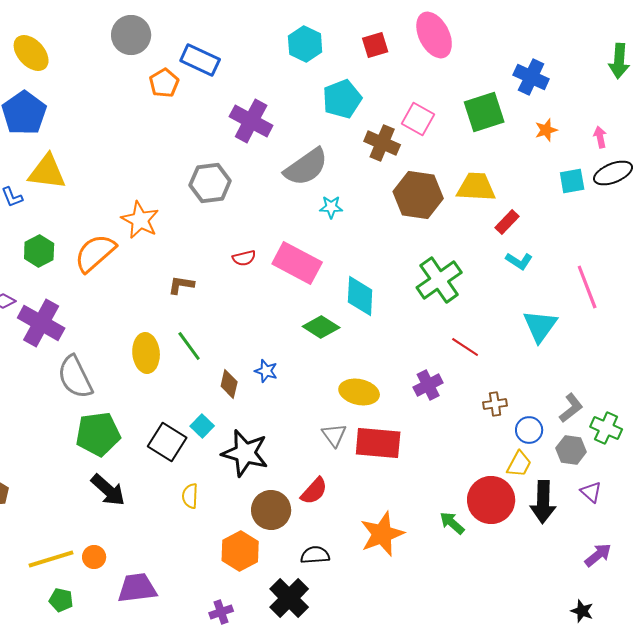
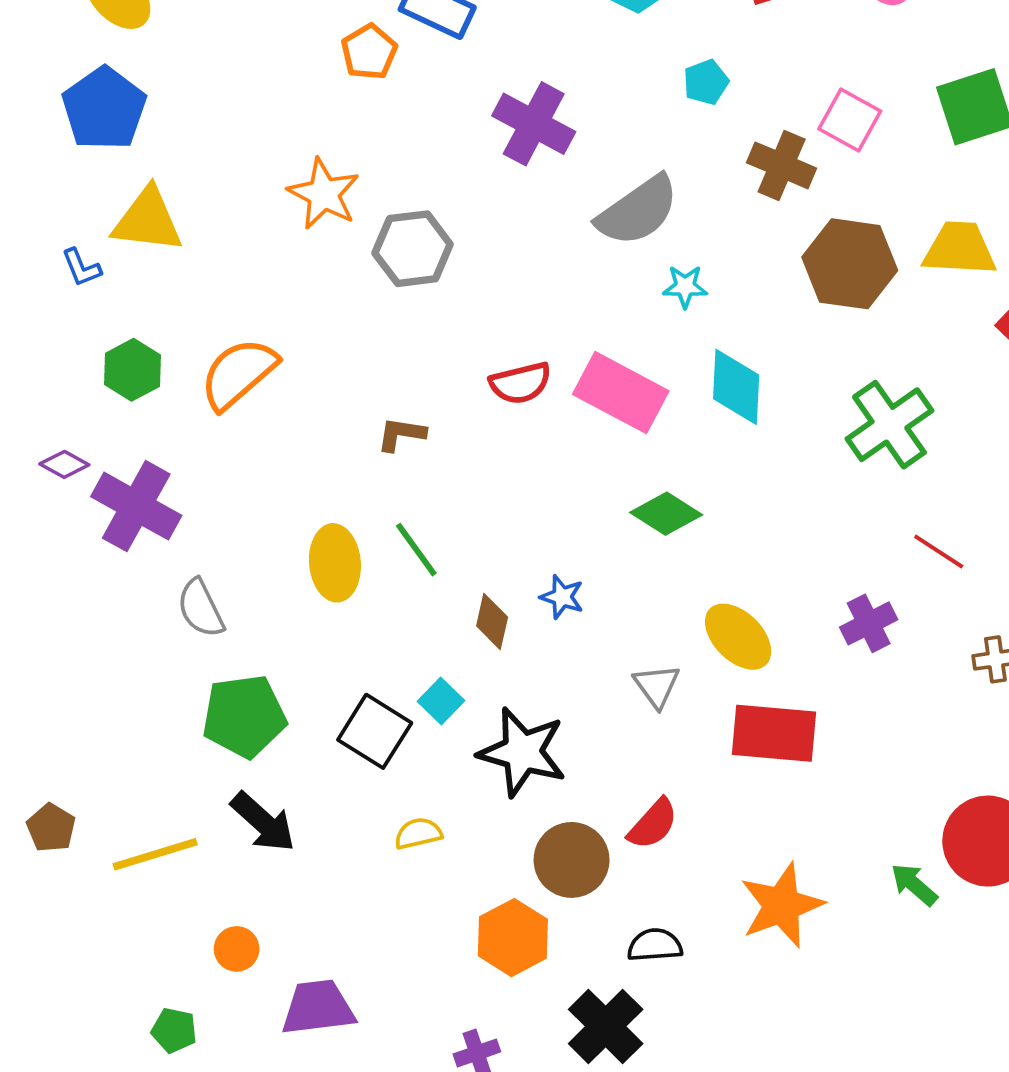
cyan pentagon: (342, 99) -> (706, 82), size x0.6
gray hexagon: (210, 183) -> (413, 249), moved
orange star: (140, 220) -> (324, 194), moved
red semicircle: (244, 258) -> (520, 383), size x1.4
cyan diamond: (360, 296) -> (736, 387), moved
gray semicircle: (75, 377) -> (201, 608), size x0.7
yellow ellipse: (359, 392) -> (738, 637), turned 33
gray triangle: (334, 435) -> (657, 686), moved
yellow semicircle: (190, 496) -> (418, 833), turned 75
yellow line: (51, 559) -> (155, 854), moved

